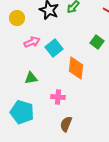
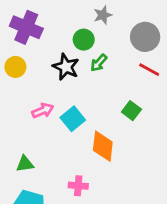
yellow circle: (17, 18) -> (15, 67), moved
green triangle: (31, 78) -> (25, 164), moved

